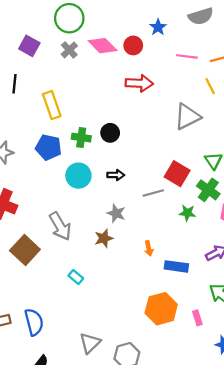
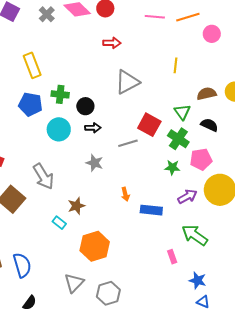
red arrow: (139, 83) -> (112, 43), size x0.7
yellow line: (210, 86) -> (175, 65), moved, turned 35
gray triangle: (187, 117) -> (127, 82), moved
black circle: (110, 133) -> (85, 106), moved
green star: (187, 213) -> (172, 167), moved
brown star: (104, 238) -> (76, 206), moved
orange hexagon: (161, 309) -> (95, 246), moved

